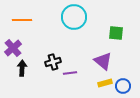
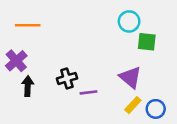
cyan circle: (74, 17) -> (129, 21), moved, size x0.7
yellow rectangle: (105, 83) -> (133, 105), turned -32

